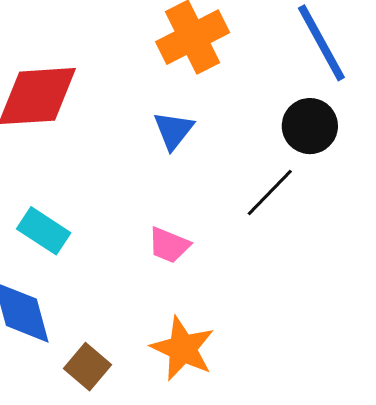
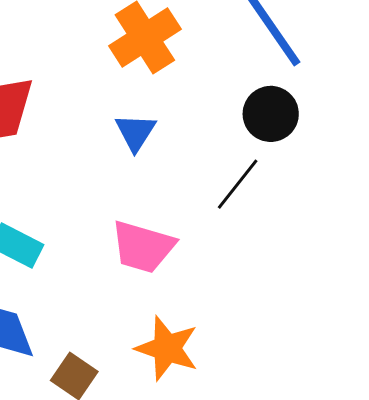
pink trapezoid: (169, 245) -> (143, 247), size x1.5

